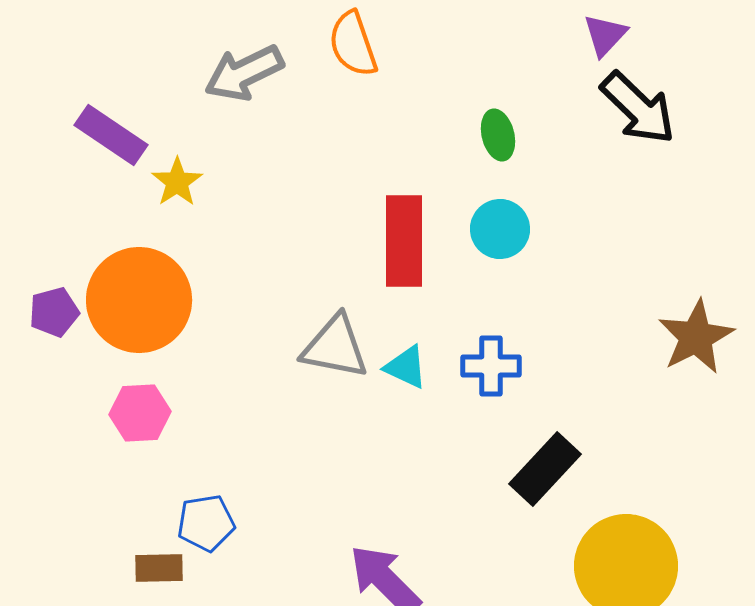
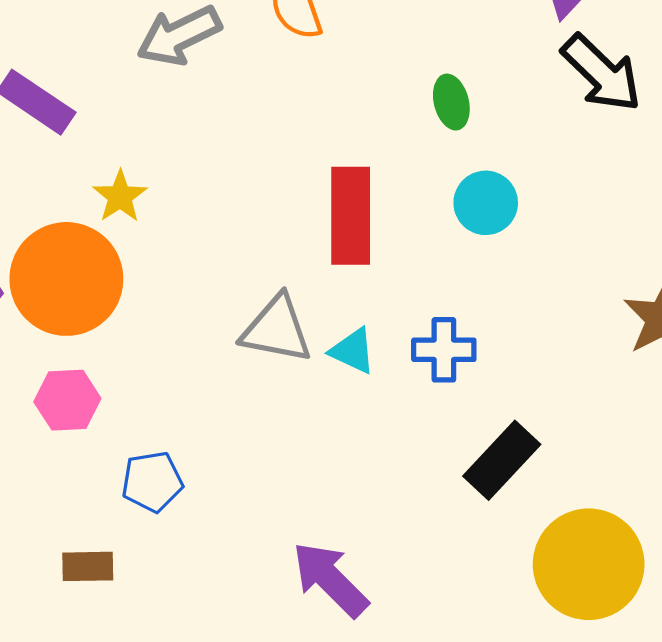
yellow star: (177, 182) -> (120, 196), moved
cyan circle: (500, 229) -> (486, 203), moved
blue pentagon: (206, 523) -> (152, 482), moved

